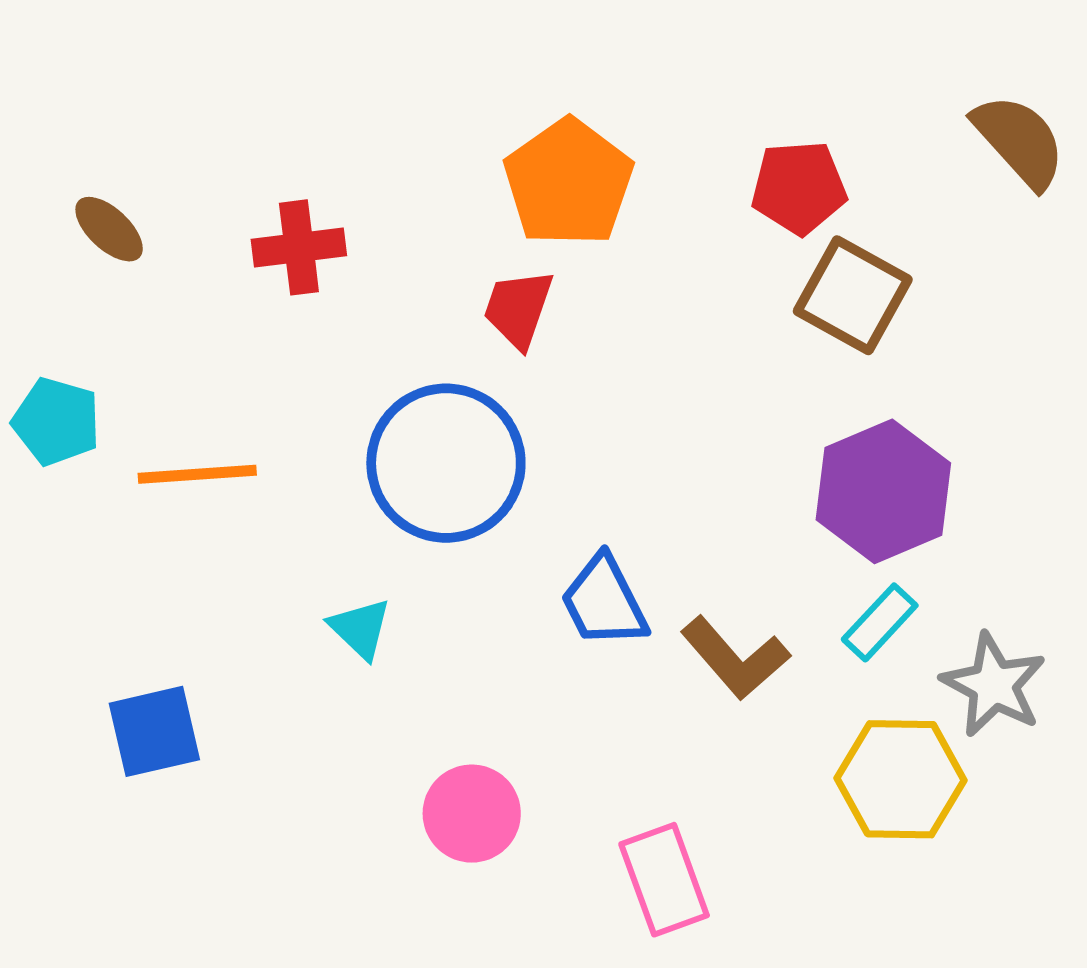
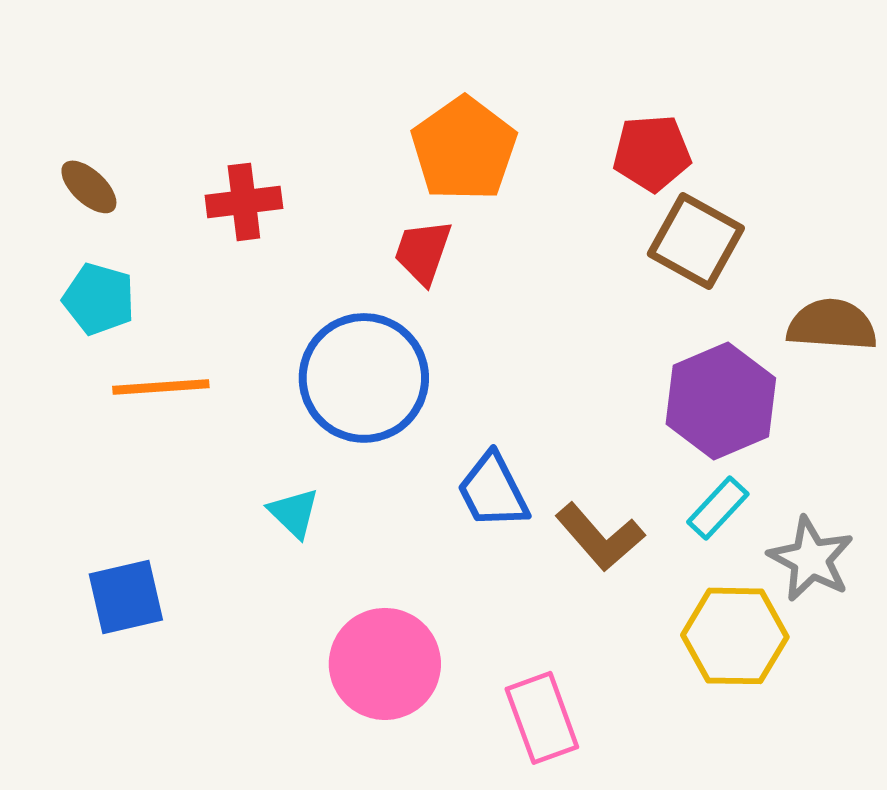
brown semicircle: (1019, 141) -> (832, 325), moved, turned -44
cyan pentagon: (56, 421) -> (99, 299), moved
pink circle: (472, 814) -> (385, 664), size x1.4

